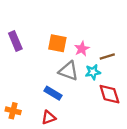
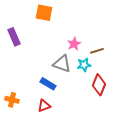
orange square: (57, 43) -> (44, 13), moved
red diamond: (109, 94) -> (99, 85), turned 40

